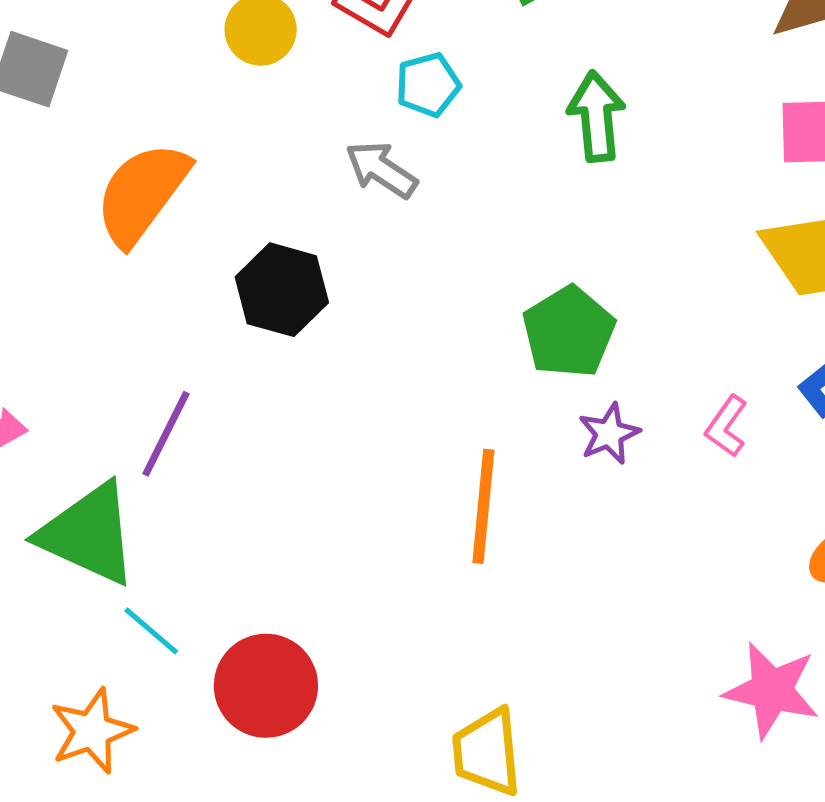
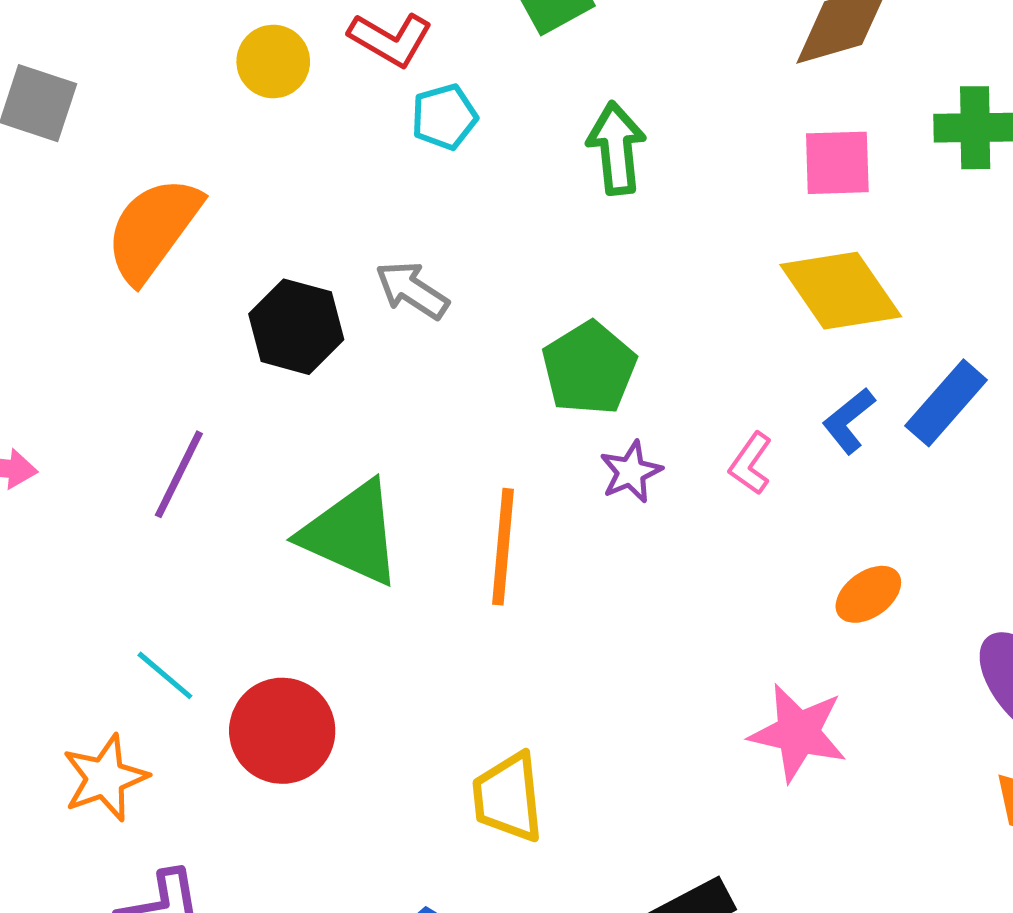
gray arrow: (381, 170) -> (412, 290), moved
green triangle: (88, 534) -> (352, 533), moved

